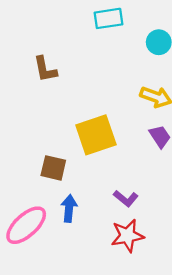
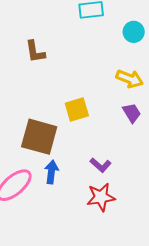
yellow square: (96, 135) -> (77, 110), size x0.7
brown square: (53, 168) -> (39, 137), size x1.6

